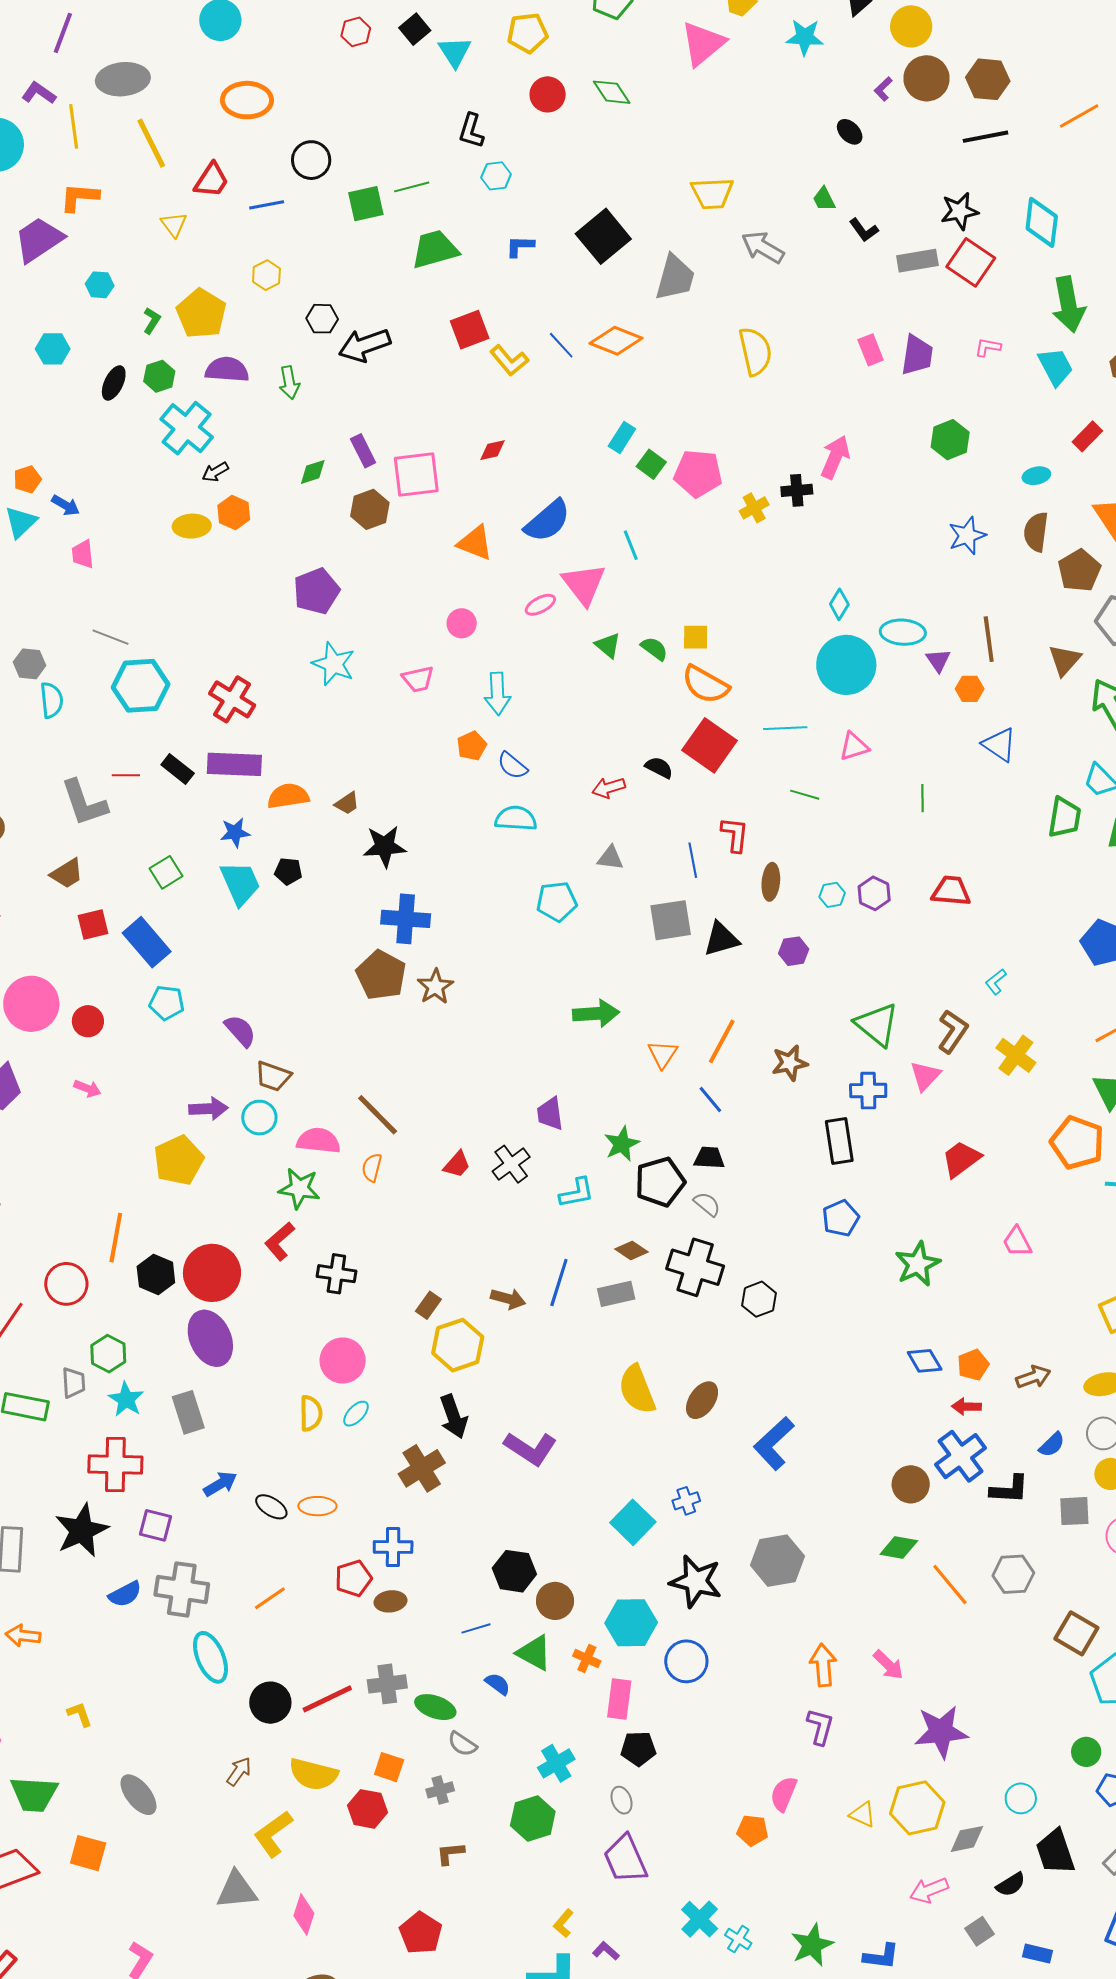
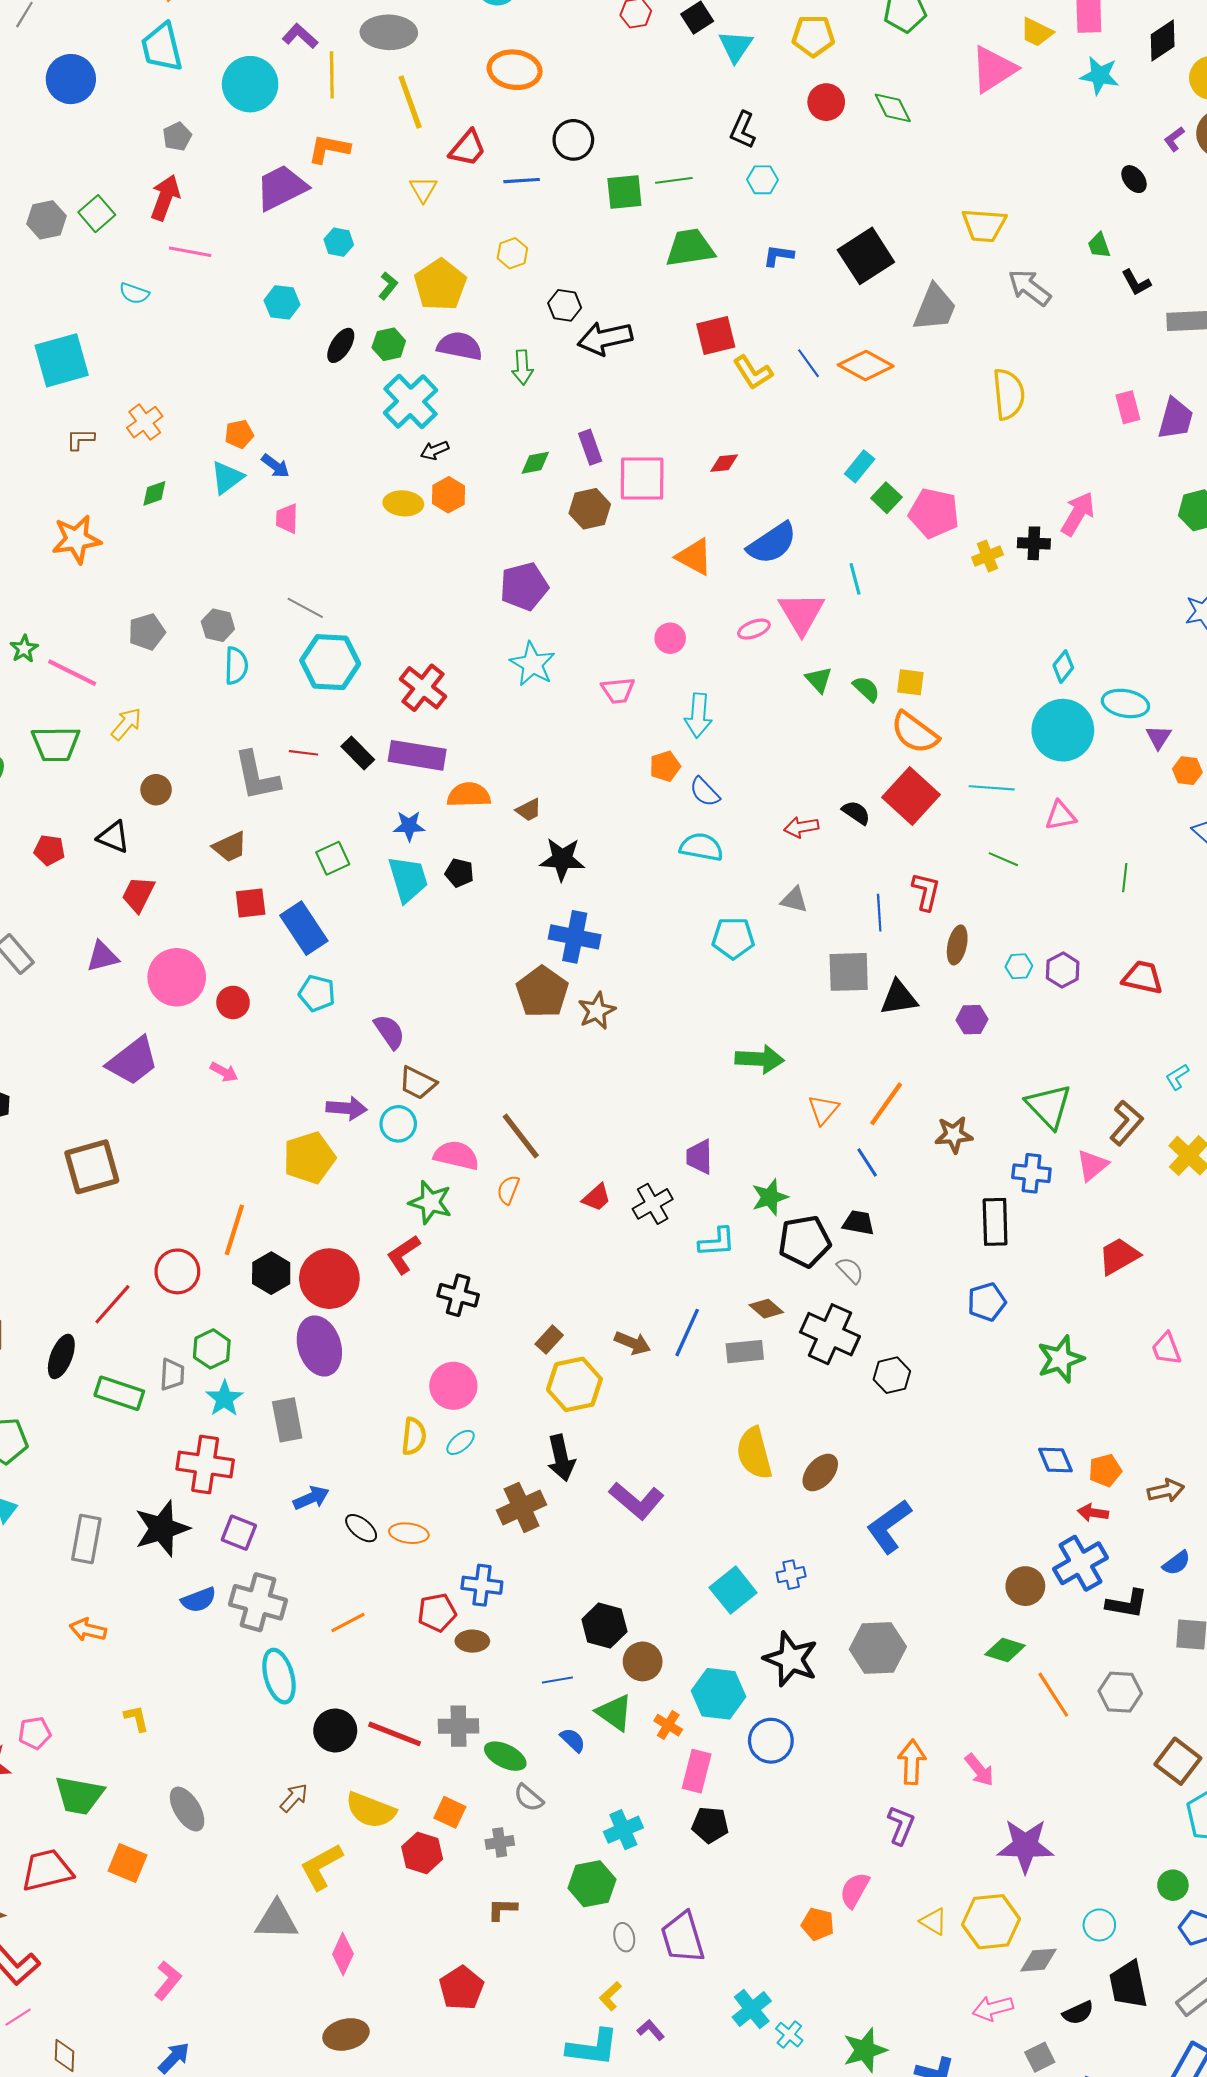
red line: (327, 1699) -> (395, 1734), turned 40
gray ellipse: (622, 1800) -> (624, 1937), moved

